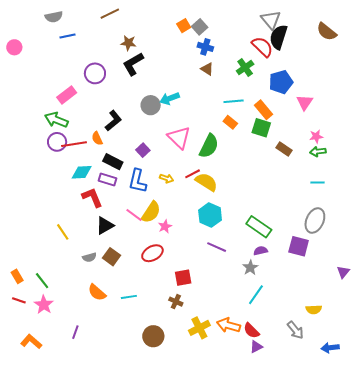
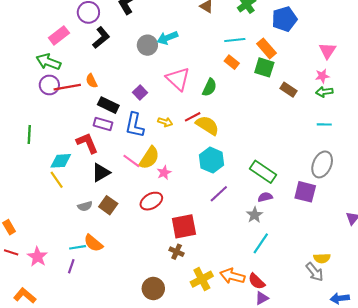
pink triangle: (305, 102) -> (328, 51), moved
black L-shape: (113, 121) -> (101, 38), moved
green semicircle: (209, 146) -> (210, 87), size x0.7
cyan diamond: (82, 172) -> (61, 161), moved
purple line: (217, 247) -> (219, 194), turned -66
red square: (183, 278) -> (184, 226), size x1.4
green line: (42, 281) -> (29, 134), moved, turned 42
cyan line: (129, 297) -> (78, 247), moved
gray arrow: (295, 330) -> (315, 272), moved
purple line: (75, 332) -> (71, 266), moved

